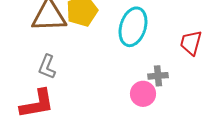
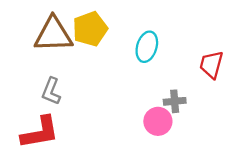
cyan ellipse: (133, 27) -> (147, 47), size x0.7

